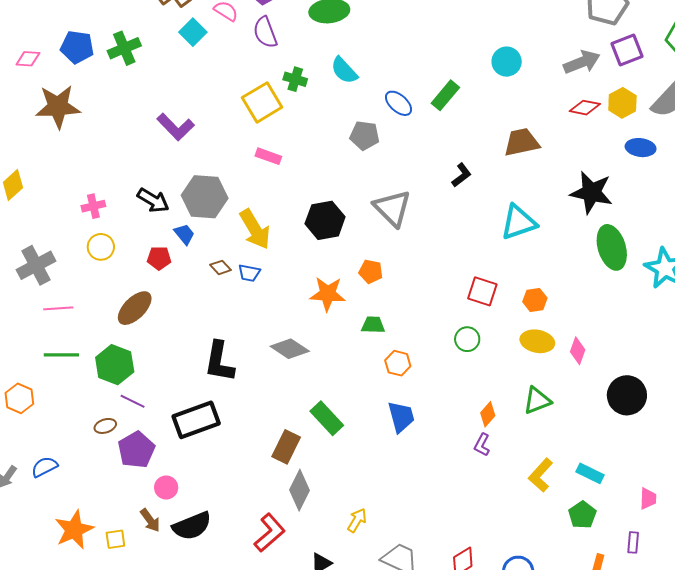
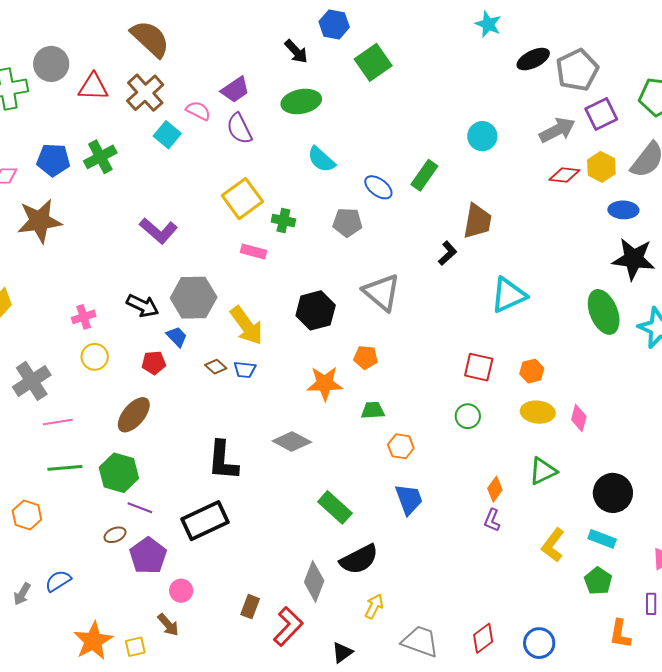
green cross: (295, 79) -> (283, 221), moved
brown trapezoid: (522, 142) -> (477, 221), moved, turned 117
black star: (591, 192) -> (634, 259), moved
black circle: (627, 395) -> (613, 493), moved
brown rectangle: (286, 447) -> (250, 607), moved, size x0.7
black semicircle: (192, 526) -> (359, 559), moved

